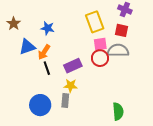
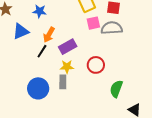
orange arrow: (44, 52) -> (49, 35), moved
red circle: (100, 58) -> (96, 65), moved
black line: (47, 68) -> (42, 51), turned 56
green semicircle: (118, 111) -> (116, 89), turned -150

